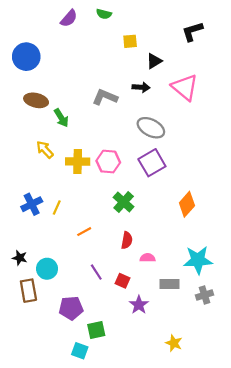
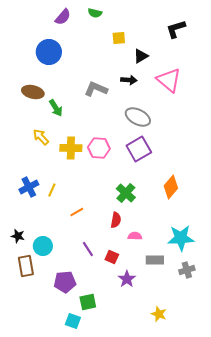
blue circle: (26, 57) -> (49, 52), moved
green cross: (124, 202) -> (126, 193), moved

